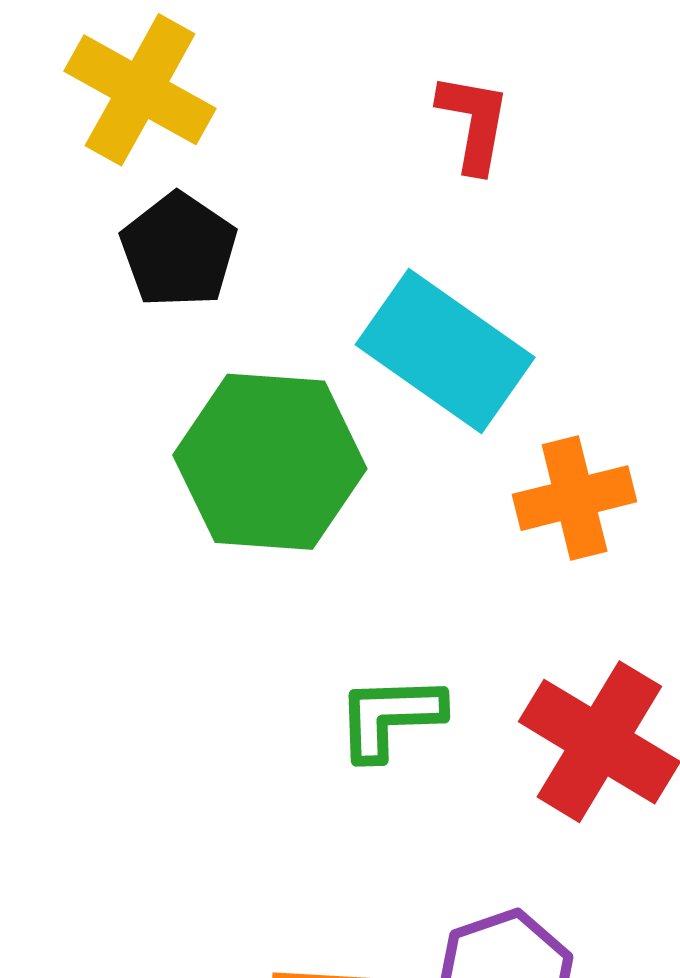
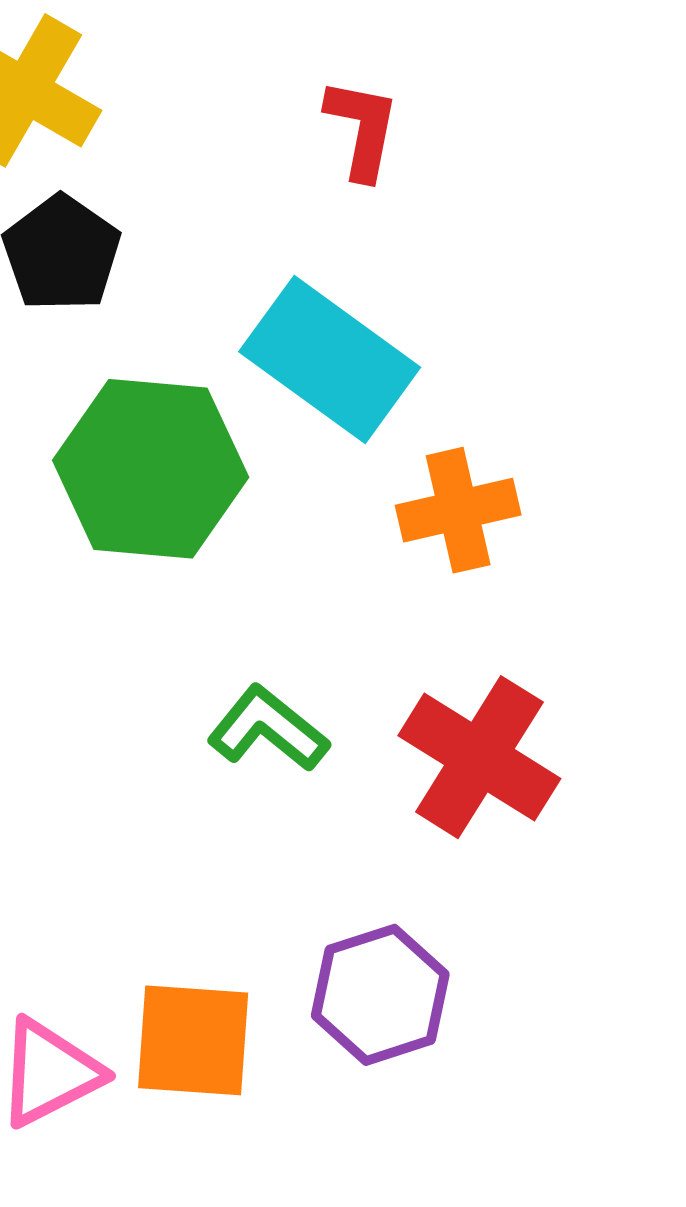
green L-shape: (390, 717) -> (268, 729), turned 40

